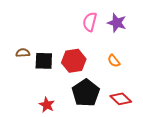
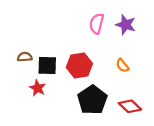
red star: (47, 105) -> (38, 88), moved

